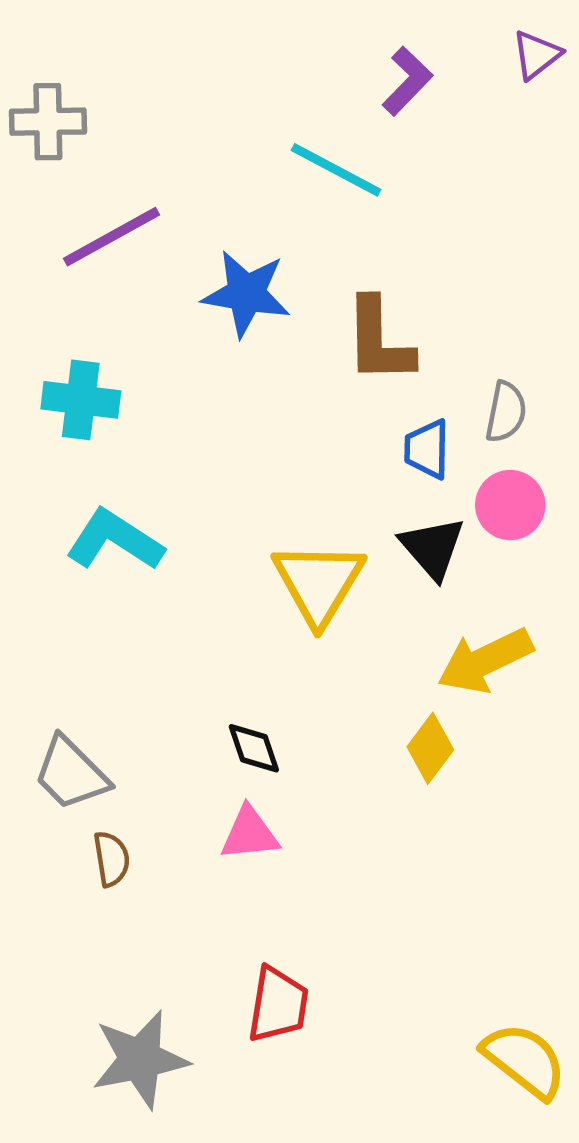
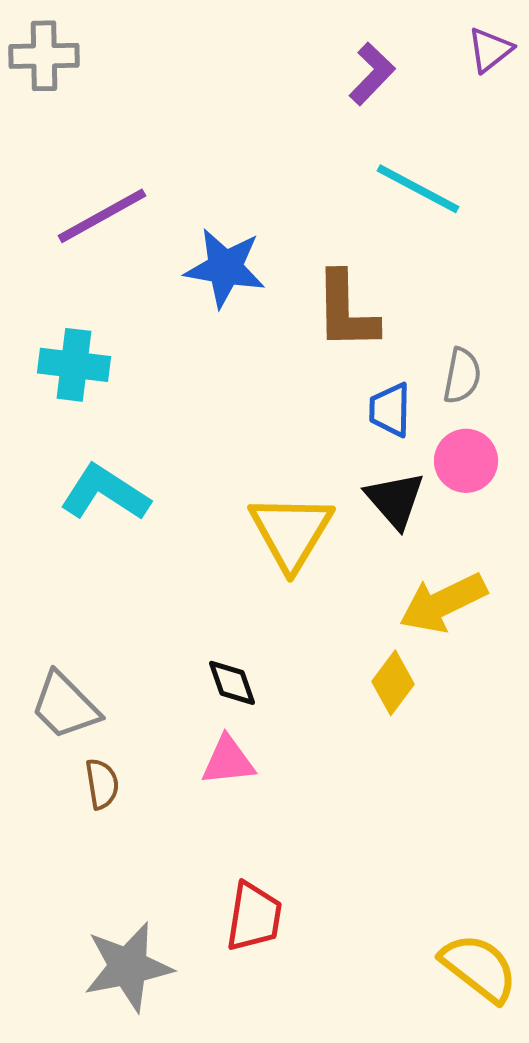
gray cross: (48, 122) -> (44, 56), moved
cyan line: (336, 170) -> (418, 189), moved

